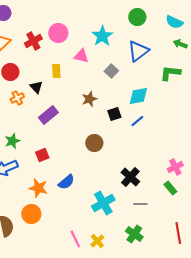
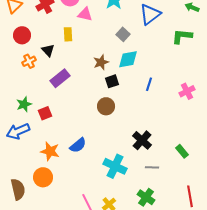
pink triangle: (81, 56) -> (85, 14), moved
cyan diamond: (138, 96) -> (128, 59), moved
black square: (114, 114) -> (112, 81), moved
blue line: (137, 121) -> (149, 84), turned -32
red square: (42, 155) -> (45, 113), moved
pink cross: (175, 167) -> (187, 91), moved
cyan cross: (103, 203) -> (115, 166), turned -35

